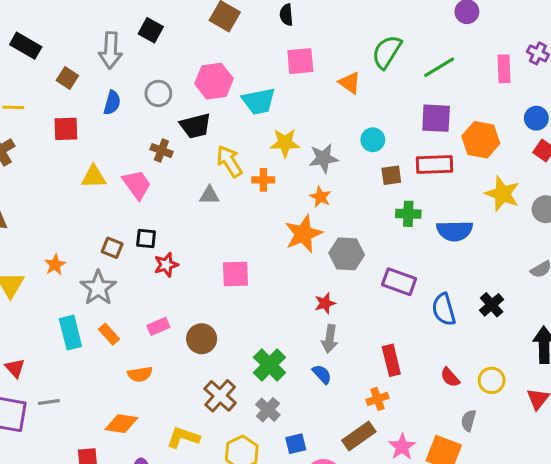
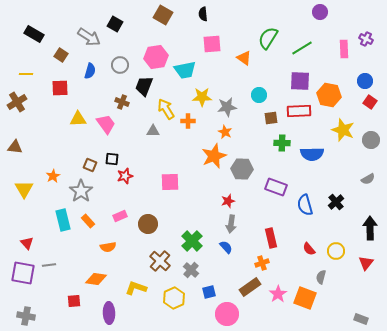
gray arrow: (111, 50) -> (89, 37), turned -60
black trapezoid: (195, 126) -> (144, 86), turned 125

